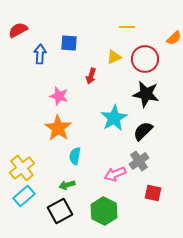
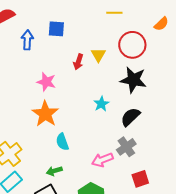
yellow triangle: (114, 57) -> (98, 55), moved, turned -35
cyan star: (114, 118) -> (101, 104), size x0.6
cyan semicircle: (75, 156) -> (62, 142), turned -30
red square: (153, 193) -> (140, 179), turned -30

